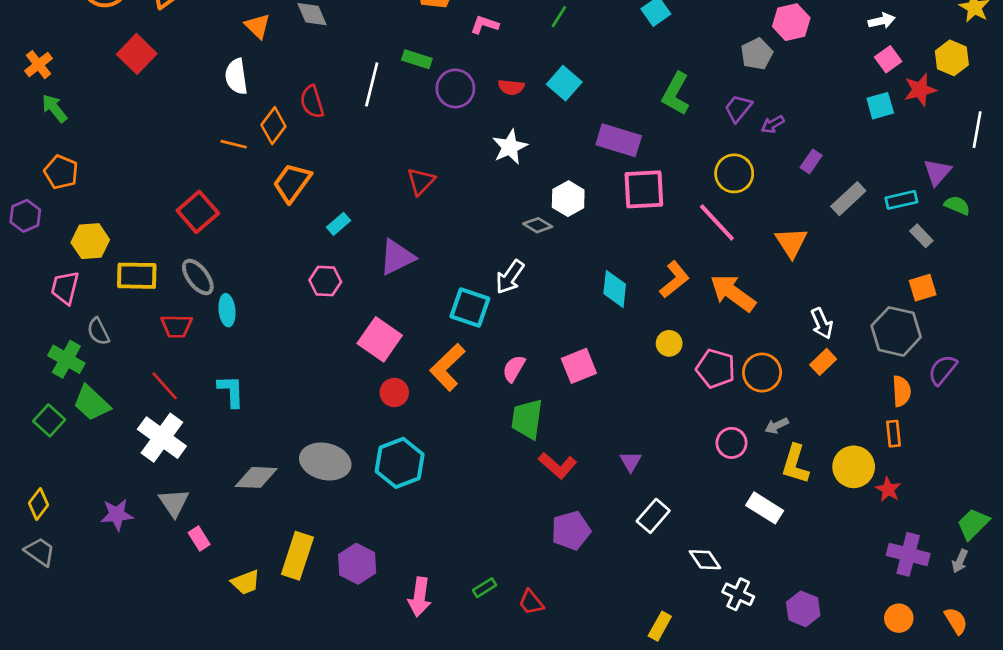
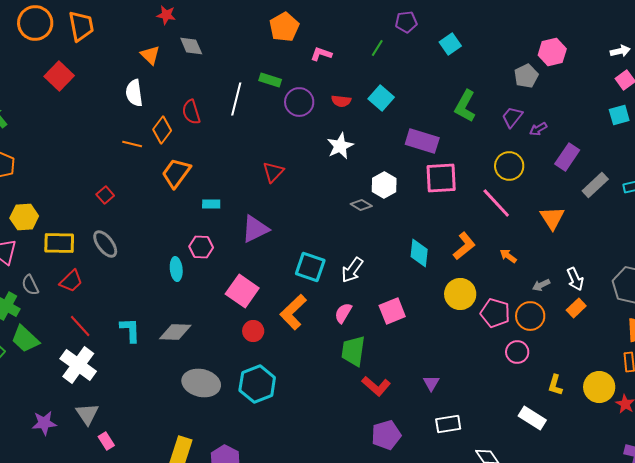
purple rectangle: (811, 161) -> (567, 157), size x1.5
red square: (198, 212) -> (105, 195), size x0.6
cyan rectangle: (339, 224) -> (211, 204), turned 42
white arrow: (510, 277) -> (352, 270), moved
orange arrow: (733, 293) -> (508, 256), size x0.5
cyan ellipse: (227, 310) -> (176, 269), moved
red trapezoid: (177, 326) -> (71, 281), moved, turned -45
yellow circle: (669, 343) -> (460, 294), size x1.6
gray arrow: (777, 426) -> (541, 285), moved
pink circle: (732, 443) -> (517, 352), moved
yellow L-shape: (795, 464) -> (555, 385), size x0.7
gray diamond: (256, 477) -> (175, 332), moved
white rectangle: (653, 516) -> (448, 424), turned 40

